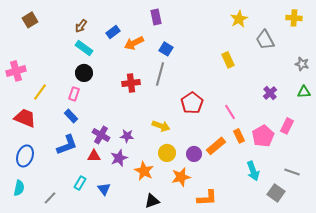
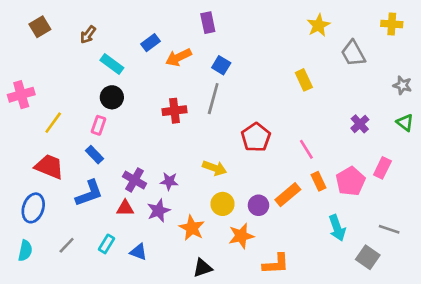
brown arrow: (81, 26) -> (88, 35), moved
green triangle: (304, 92) -> (405, 123), turned 40
red trapezoid: (25, 118) -> (49, 167), moved
blue triangle: (104, 189) -> (139, 252), turned -32
gray line: (50, 198) -> (67, 245), moved

